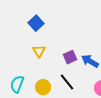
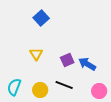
blue square: (36, 23) -> (41, 18), moved
black line: (67, 82) -> (64, 85), turned -30

